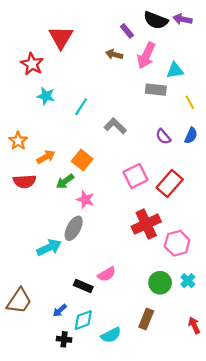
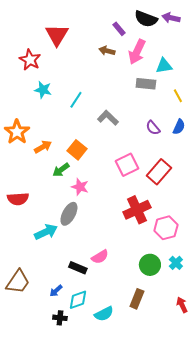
orange star: (18, 141) -> (17, 132), size x1.4
red semicircle: (25, 181) -> (18, 199), moved

